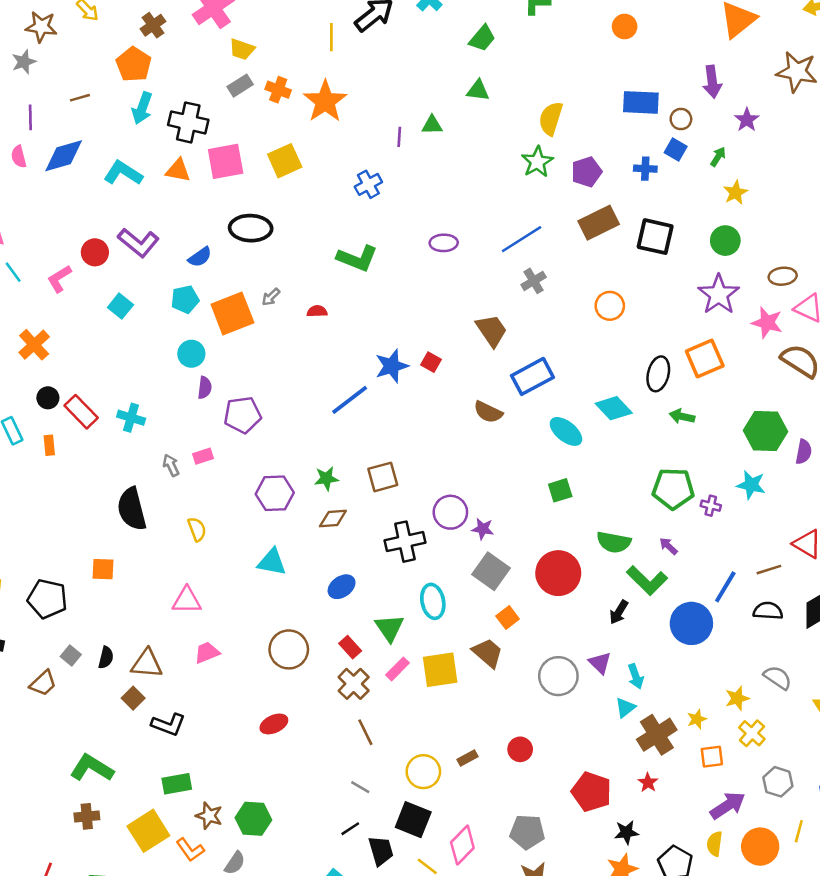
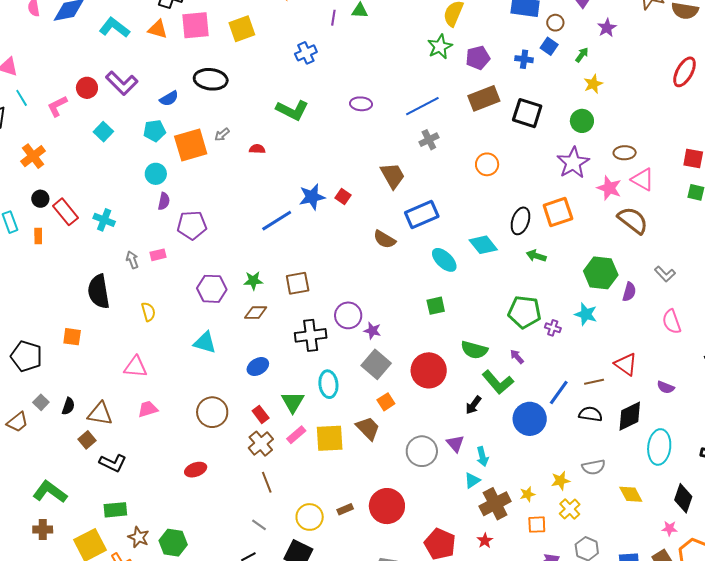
gray semicircle: (778, 678) -> (594, 467), turned 130
red circle: (520, 749) -> (387, 506), size x1.8

